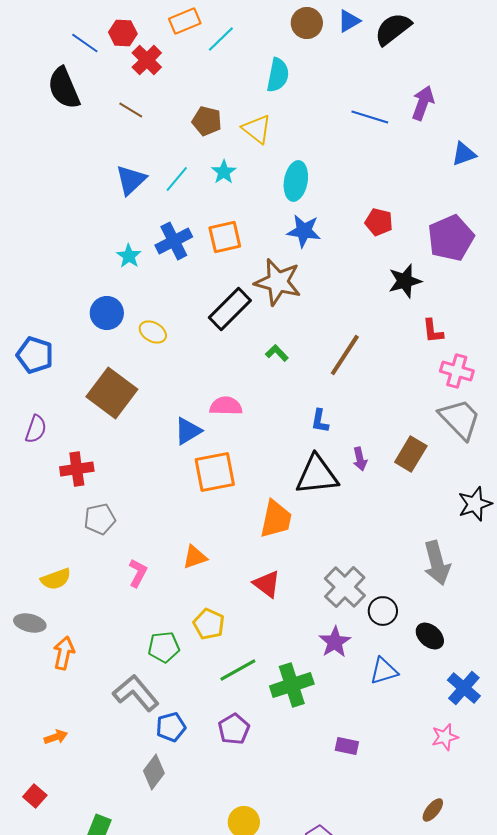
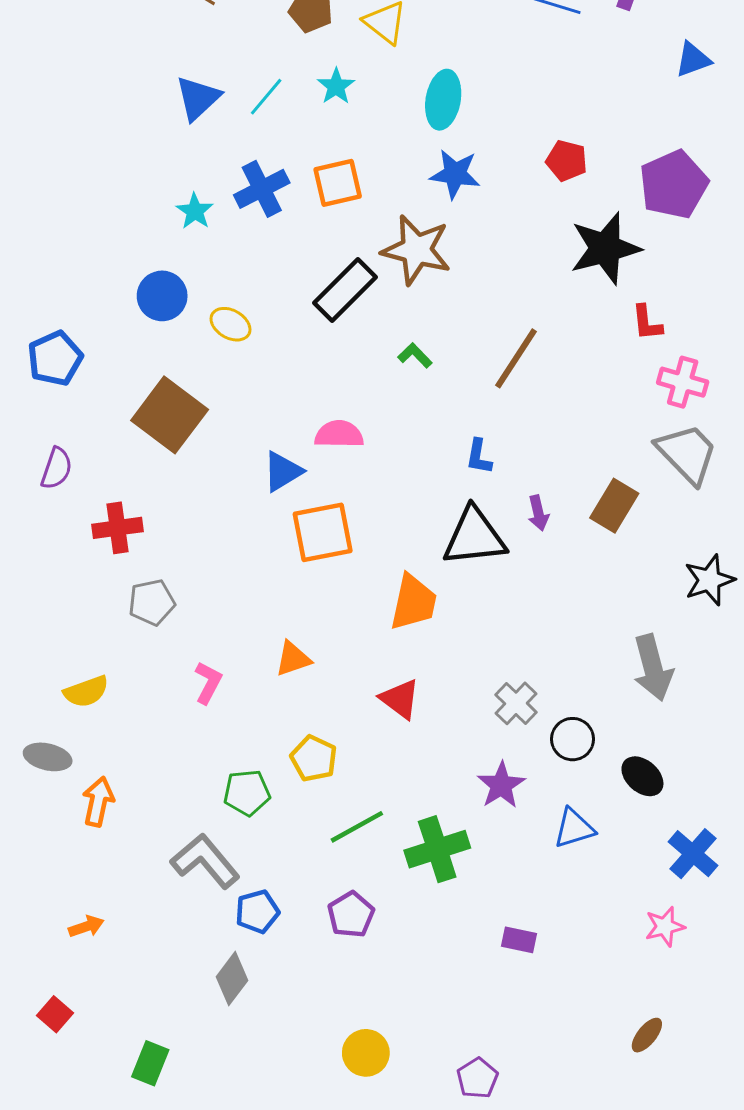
black star: (405, 281) -> (605, 248), size x1.4
blue pentagon: (35, 355) -> (55, 358), turned 30
gray cross: (345, 587) -> (516, 703), size x0.7

